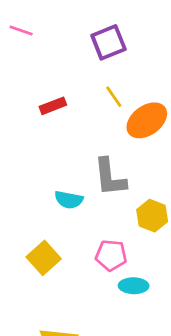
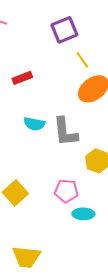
yellow line: (114, 97) -> (82, 60), moved
cyan semicircle: (69, 200) -> (34, 124), moved

